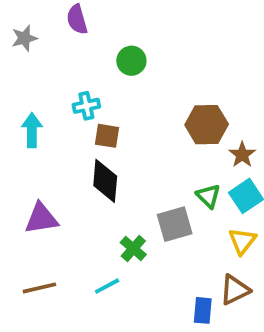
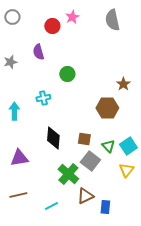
brown square: (107, 136) -> (84, 139), moved
brown star: (242, 155) -> (123, 84), moved
gray square: (175, 224) -> (90, 161), turned -36
green cross: (133, 249) -> (68, 174), size x1.5
cyan line: (107, 286) -> (51, 206), moved
brown triangle: (235, 290) -> (85, 196), moved

